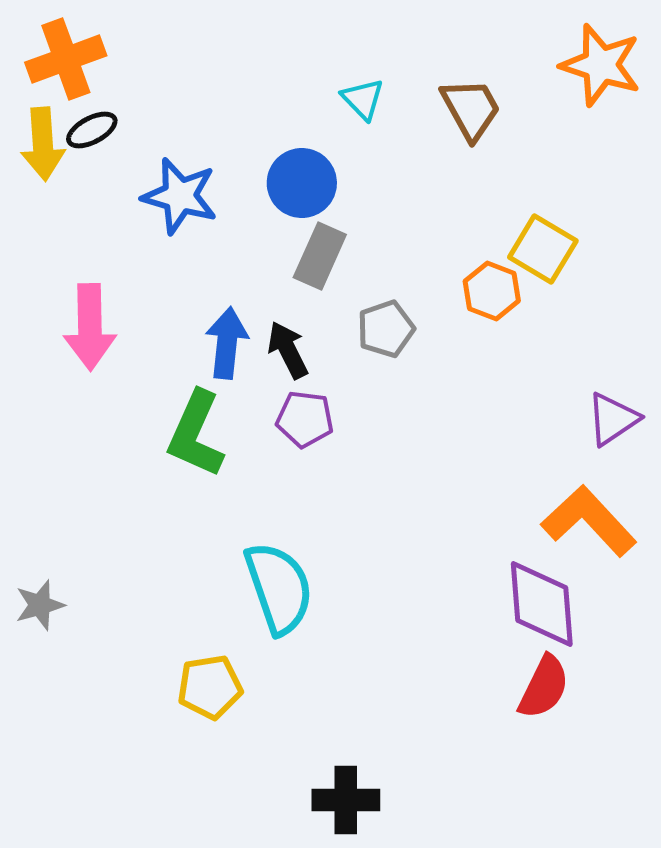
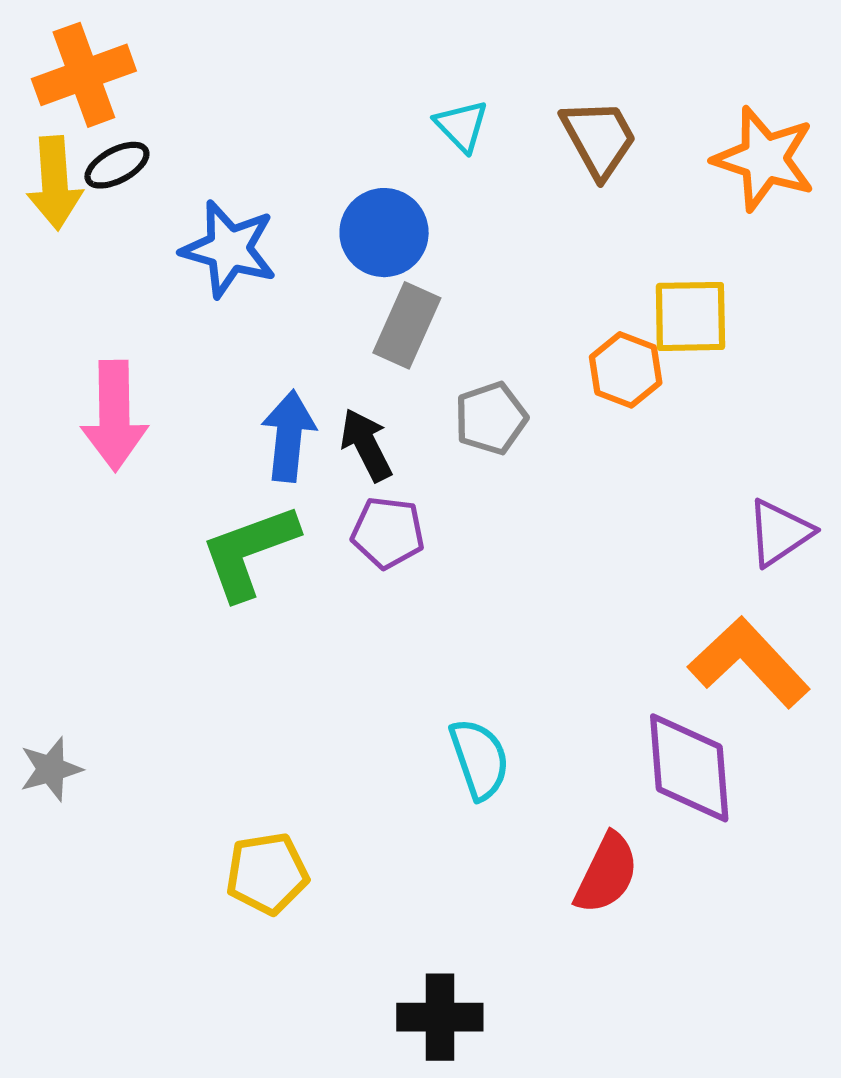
orange star: (601, 65) -> (764, 159), moved
yellow square: (543, 249) -> (690, 316), turned -32
green L-shape: (196, 434) -> (249, 552), turned 46
cyan semicircle: (279, 588) -> (479, 759), moved, size x0.7
red semicircle: (544, 687) -> (607, 873), moved

